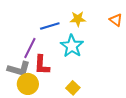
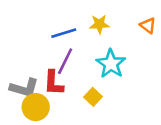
cyan star: (72, 46) -> (111, 64), moved
purple line: (30, 48) -> (65, 61), moved
yellow square: (73, 88) -> (93, 97), moved

